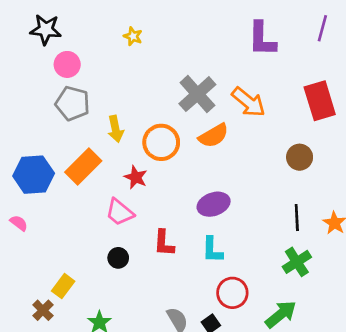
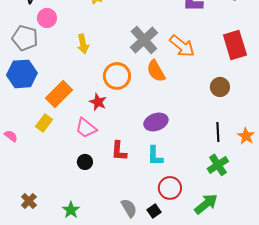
gray pentagon: (73, 103) -> (25, 38), moved
yellow arrow: (116, 129) -> (83, 44), moved
orange semicircle: (214, 136) -> (156, 71), turned 90
blue hexagon: (34, 175) -> (22, 74), moved
yellow rectangle: (63, 286) -> (44, 123), moved

